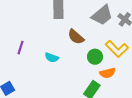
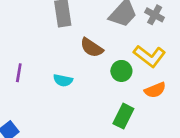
orange semicircle: (108, 73) -> (155, 90), moved

